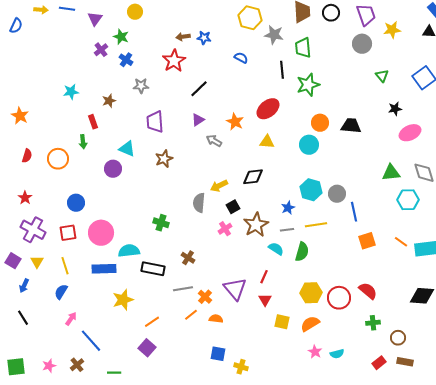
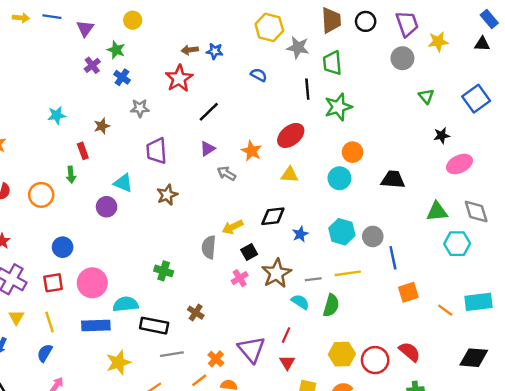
black trapezoid: (351, 126) -> (393, 179), moved
blue star: (288, 208) -> (300, 234), moved
orange line: (401, 242) -> (445, 310), moved
gray line: (183, 289) -> (172, 354), moved

